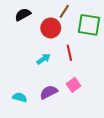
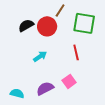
black semicircle: (23, 14) -> (26, 25), moved
red line: (69, 53) -> (76, 52), moved

